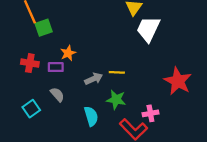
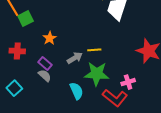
purple rectangle: (56, 67) -> (45, 64), moved, turned 48
green star: (116, 100) -> (97, 74), size x1.4
cyan square: (31, 109) -> (14, 88), moved

